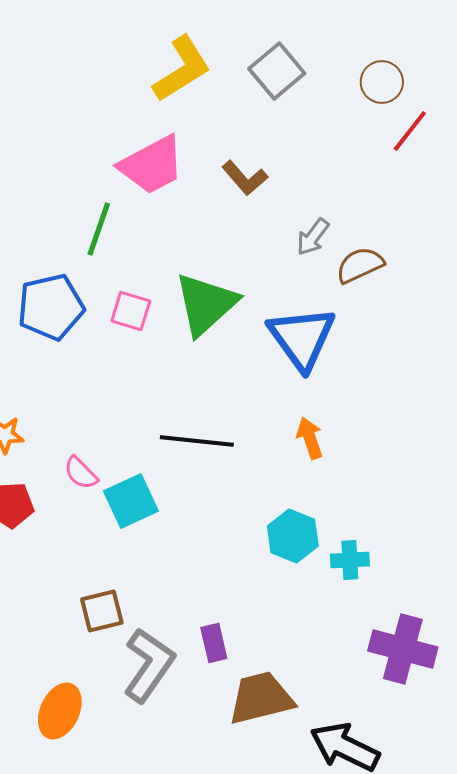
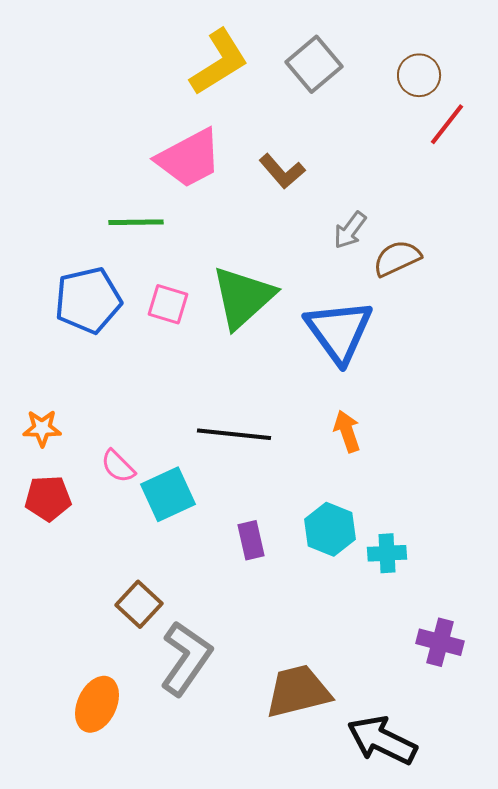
green line: (99, 229) -> (136, 222), turned 70
brown square: (102, 611) -> (139, 604), turned -33
purple rectangle: (214, 643) -> (251, 540), moved
purple cross: (403, 649) -> (440, 642), size x0.7

